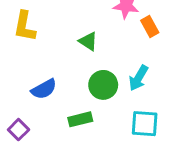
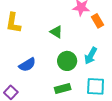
green rectangle: (80, 119) -> (63, 88), moved

